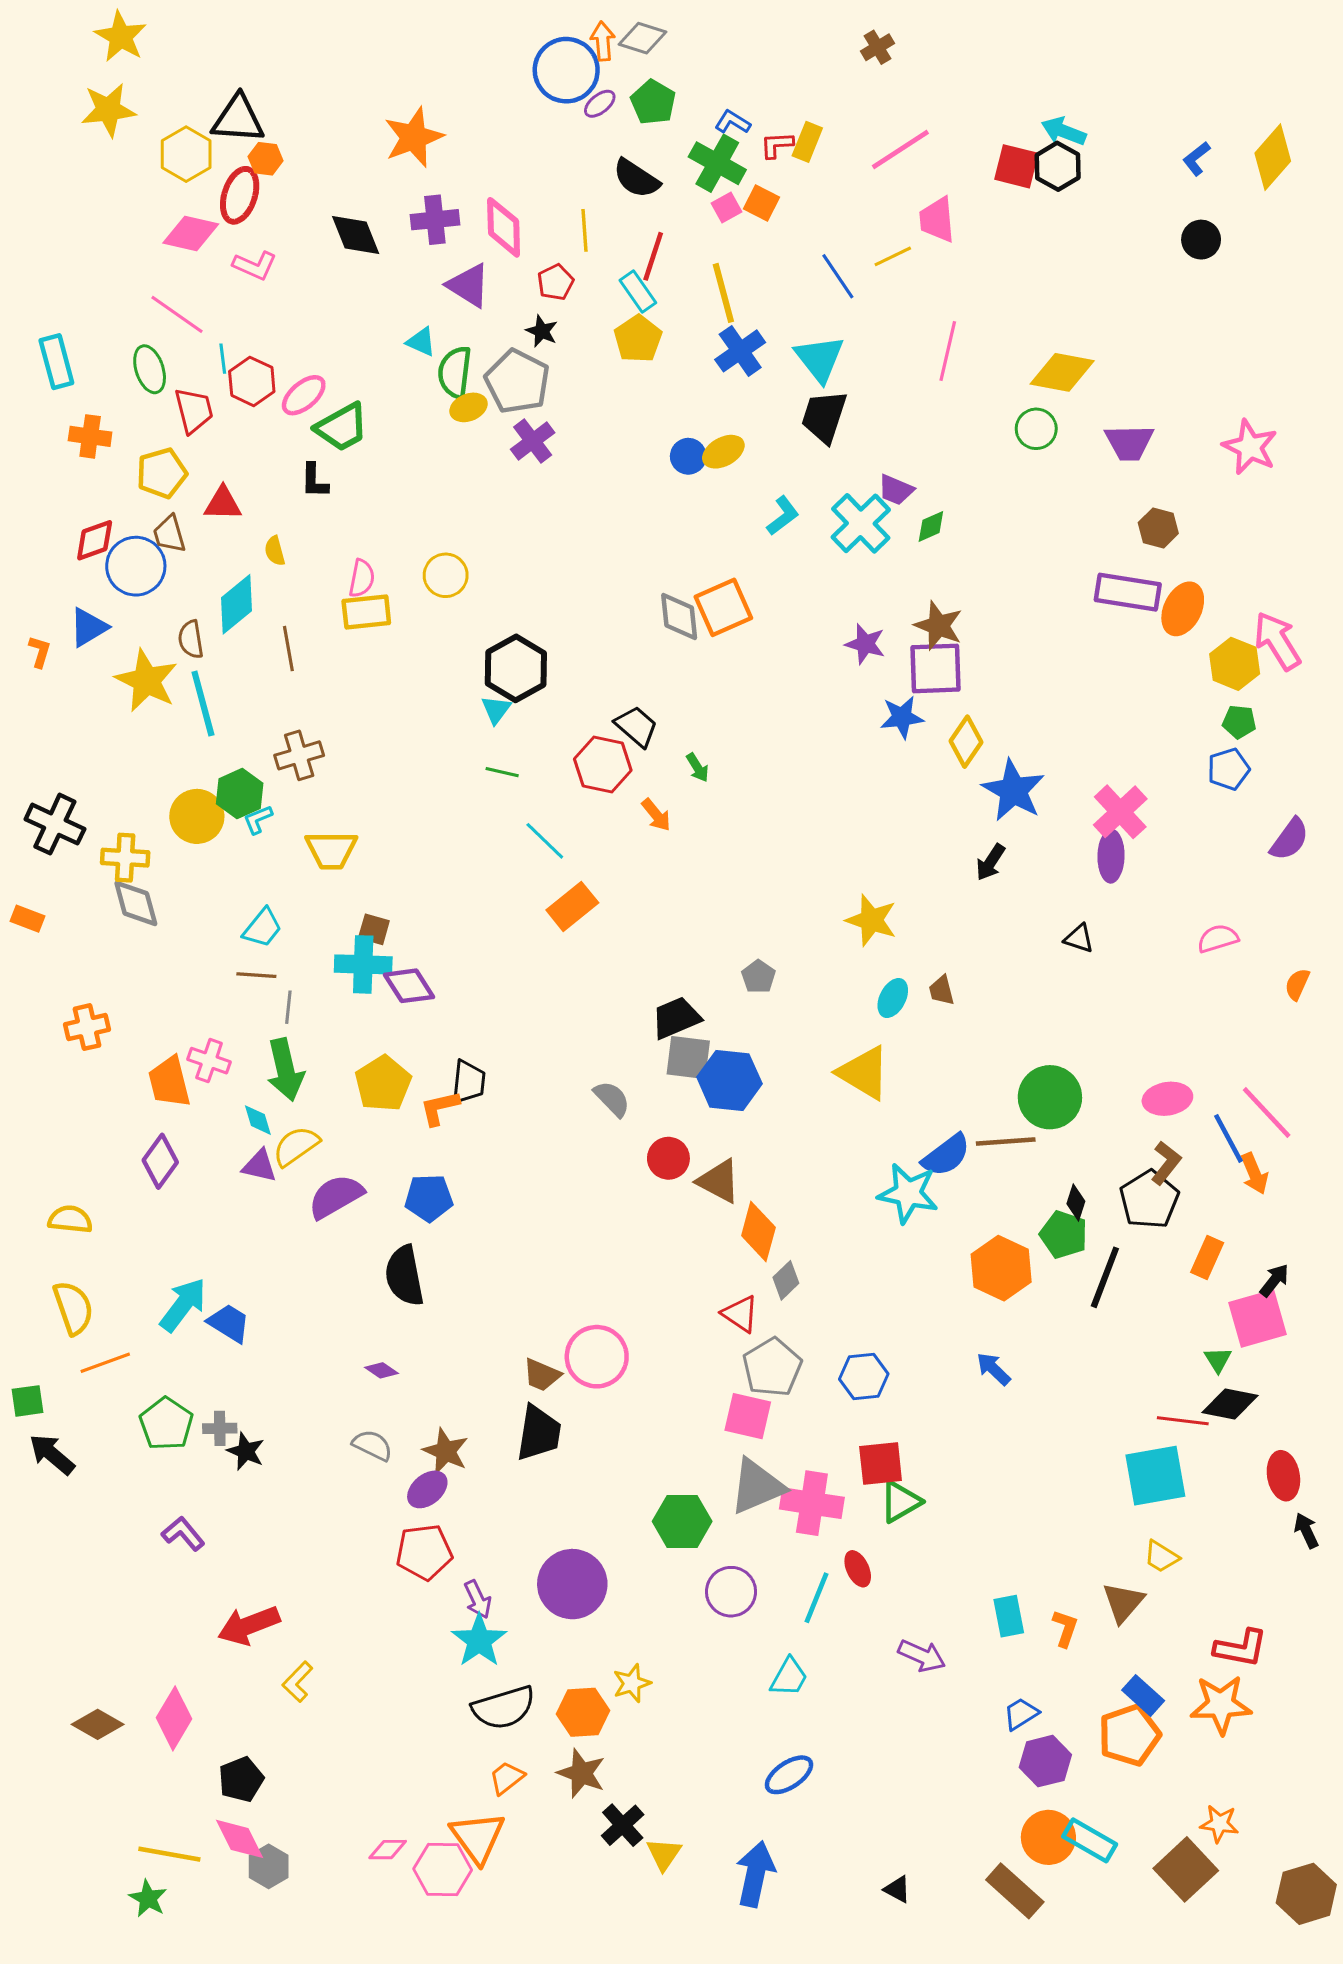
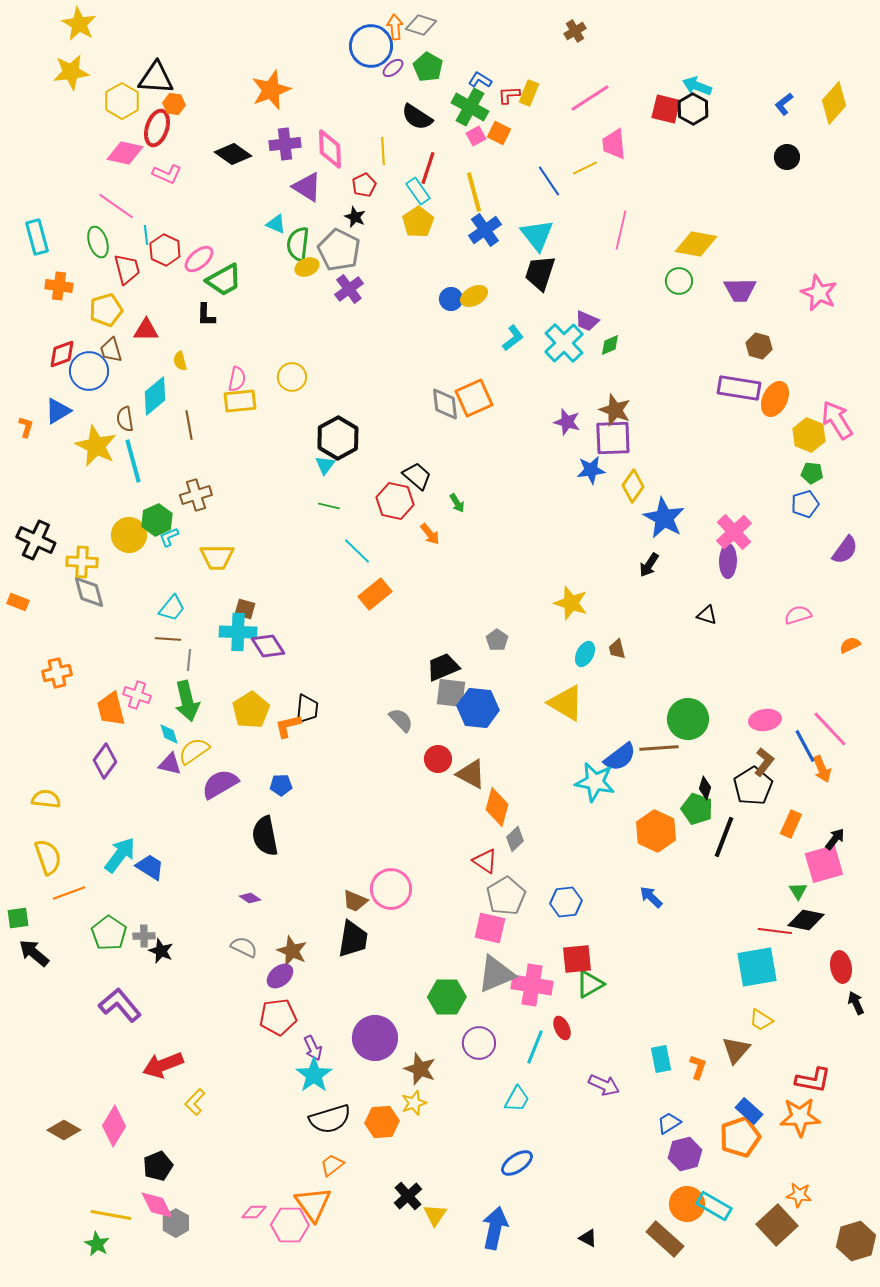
black diamond: (356, 235) -> (233, 154), turned -33
orange semicircle: (1297, 984) -> (850, 645), turned 40
blue pentagon: (429, 1198) -> (281, 785), size x0.7
purple L-shape: (183, 1534) -> (120, 1005), size x1.5
brown star: (581, 1773) -> (420, 1069), moved

